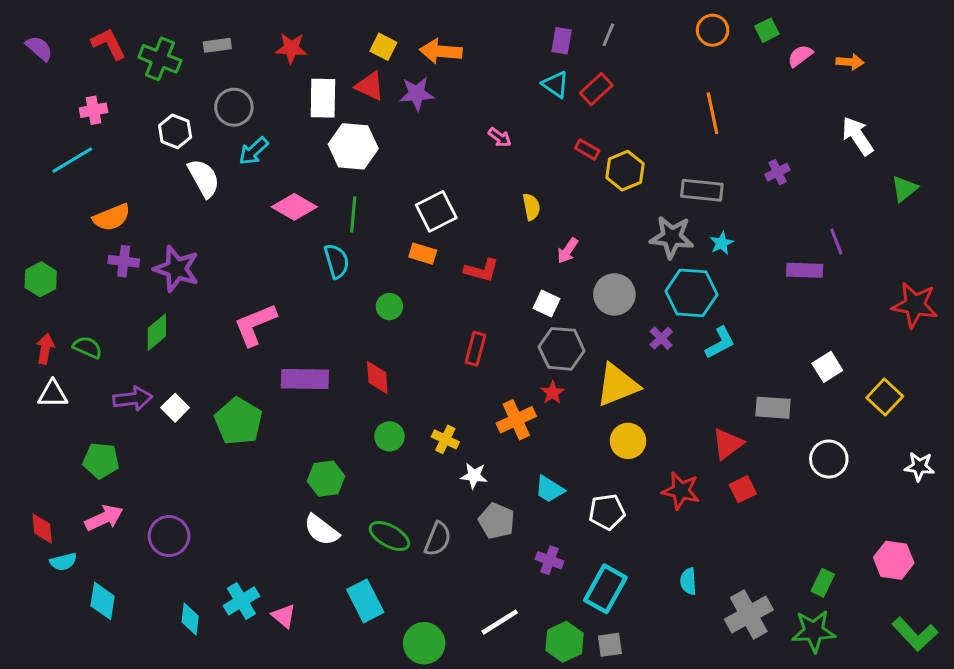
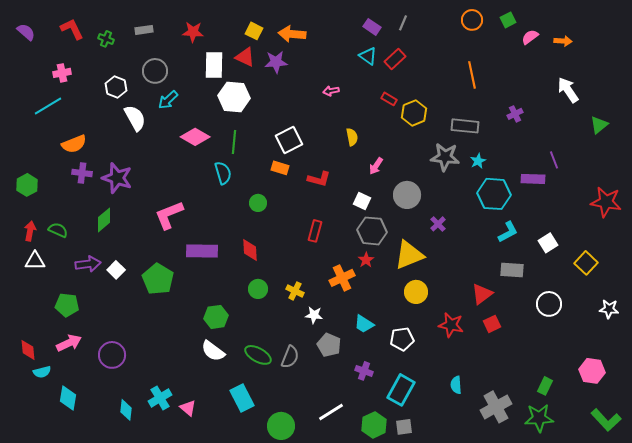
purple rectangle: (562, 41) -> (372, 27), turned -66
green cross: (160, 59) -> (106, 39), size x0.6
pink arrow: (500, 137) -> (331, 91), turned 133
cyan hexagon: (691, 293) -> (494, 194), moved
cyan L-shape: (720, 343) -> (508, 232), moved

